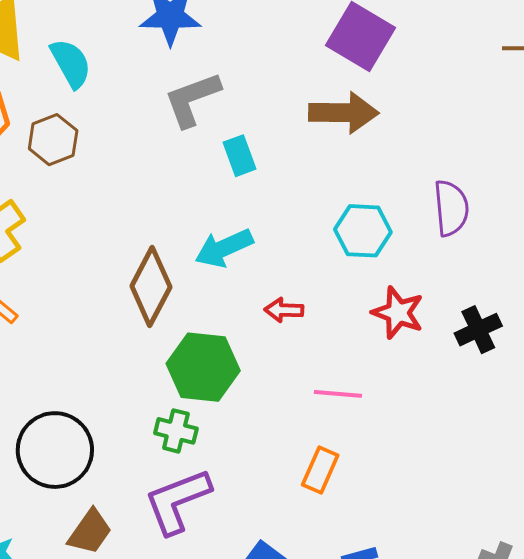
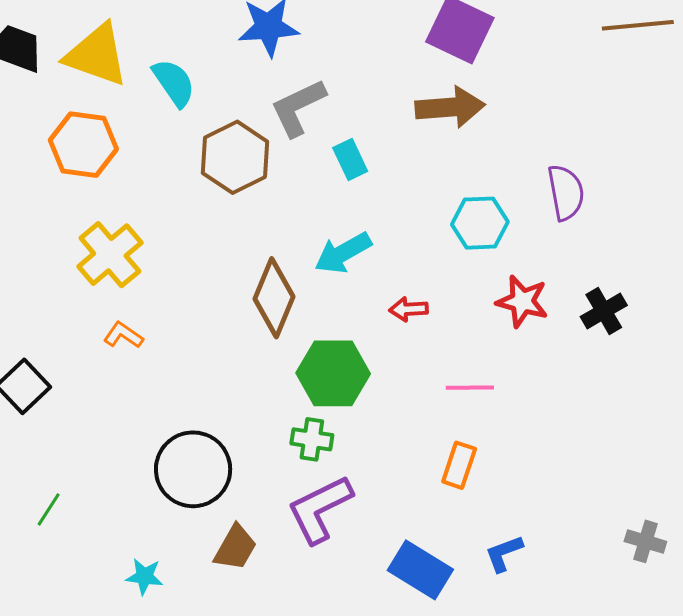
brown hexagon: (53, 140) -> (235, 157), moved, size x1.4

